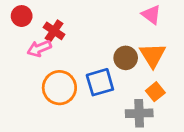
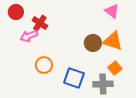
orange triangle: (153, 55) -> (113, 41), turned -40
blue square: (100, 82) -> (74, 78), moved, turned 35
orange circle: (59, 88) -> (44, 65), size x0.7

